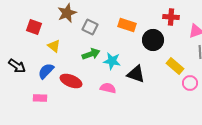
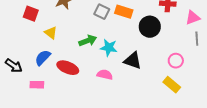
gray square: (90, 27) -> (102, 12), moved
black arrow: (17, 66) -> (14, 66), moved
yellow rectangle: (175, 66) -> (172, 85), moved
pink circle: (190, 83) -> (176, 61), moved

